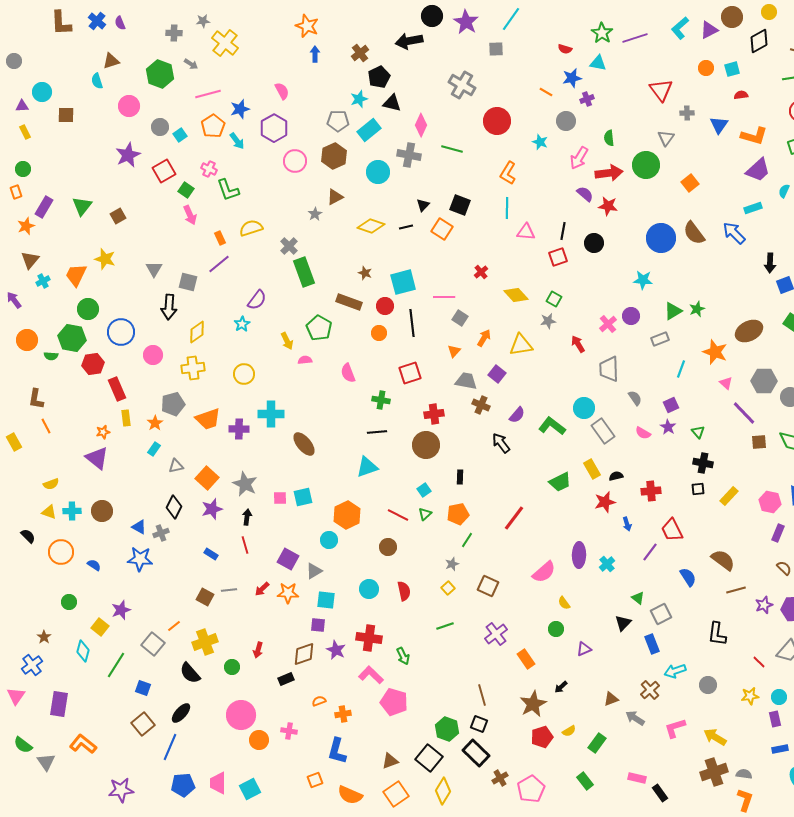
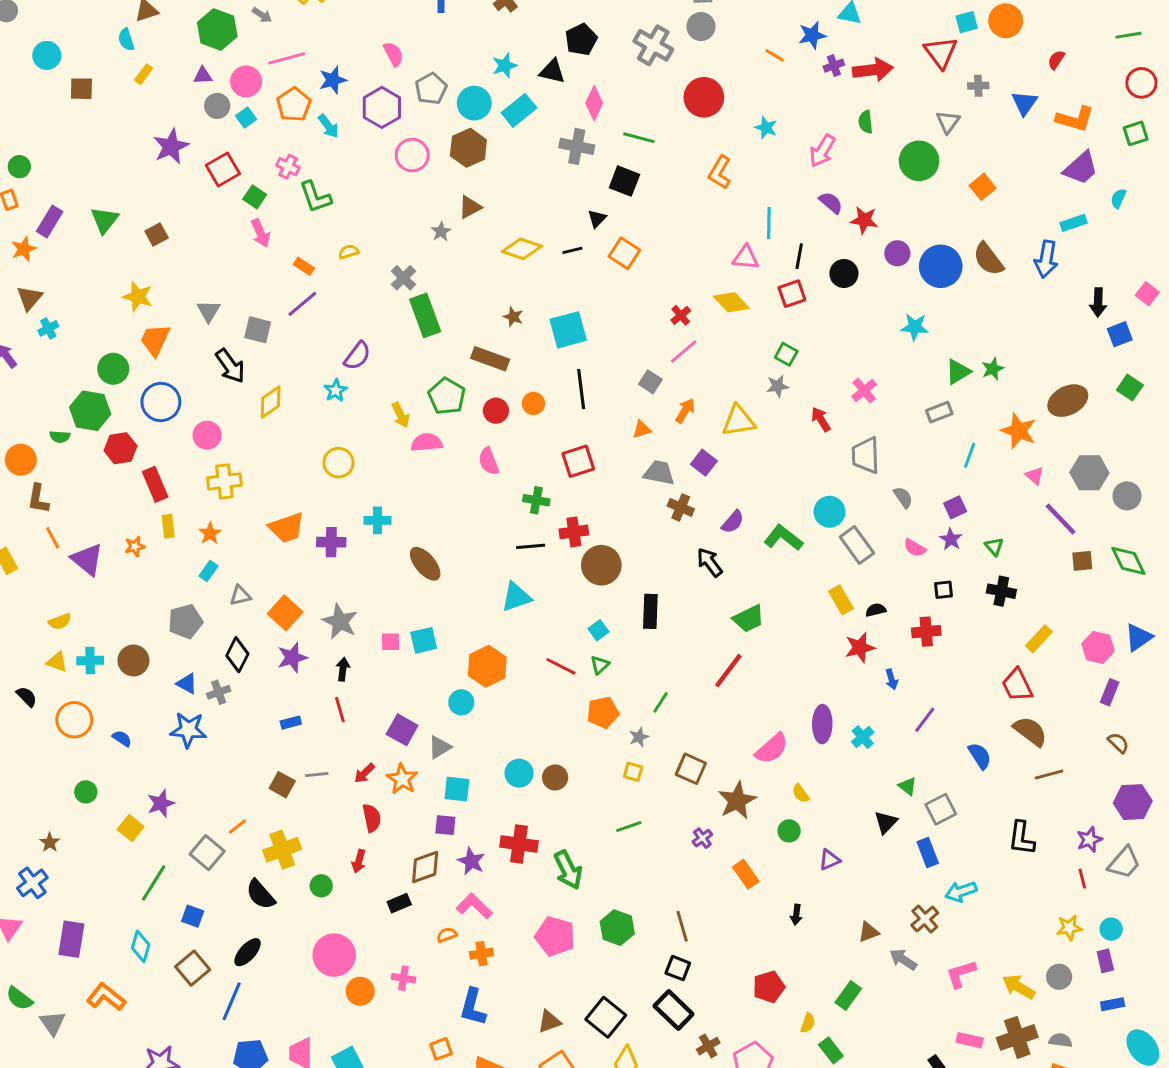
orange circle: (706, 68) -> (1006, 21), size x1.5
cyan square: (732, 69) -> (967, 22), moved
black pentagon: (379, 77) -> (581, 40), moved
red semicircle: (741, 95) -> (1056, 60), turned -48
purple triangle: (22, 106) -> (203, 76), moved
pink circle: (129, 106) -> (246, 81), moved
gray pentagon: (338, 121) -> (431, 89), moved, turned -30
gray circle: (566, 121) -> (701, 27), moved
yellow rectangle: (25, 132) -> (144, 74), moved, turned 64
cyan circle: (378, 172) -> (474, 103), moved
red arrow: (609, 173) -> (873, 70), moved
black square: (460, 205) -> (624, 181), moved
cyan line: (507, 208) -> (769, 223), moved
yellow semicircle: (251, 228) -> (349, 252), size x0.6
blue arrow: (734, 233) -> (1046, 259), turned -125
orange rectangle: (220, 238) -> (304, 266), turned -32
orange trapezoid: (76, 275) -> (155, 340), moved
yellow diamond: (516, 295) -> (731, 302), moved
pink line: (444, 297) -> (684, 351), moved, turned -40
red circle: (385, 306) -> (496, 411), moved
black arrow: (169, 307) -> (230, 366), turned -40
purple circle: (631, 316) -> (897, 253), moved
orange circle: (27, 340) -> (21, 460), moved
orange triangle: (454, 351) -> (642, 429), turned 32
pink semicircle: (305, 360) -> (427, 442), size x1.5
yellow cross: (193, 368) -> (224, 481), moved
gray pentagon: (173, 404) -> (185, 622), moved
cyan cross: (271, 414) -> (377, 520), size x0.7
red cross: (434, 414) -> (574, 532), moved
purple triangle: (97, 458) -> (87, 559), moved
black rectangle: (460, 477) -> (650, 611), size x1.6
green trapezoid: (560, 482) -> (749, 619), moved
black square: (698, 489) -> (944, 590), moved
orange pentagon: (458, 514) -> (603, 712), moved
red trapezoid: (672, 530) -> (1017, 685), moved
brown circle: (388, 547) -> (555, 777), moved
blue rectangle: (211, 554) -> (291, 723), turned -48
yellow square: (448, 588) -> (633, 772), turned -32
red semicircle: (404, 591) -> (372, 818), moved
orange star: (288, 593) -> (402, 779), turned 30
purple star: (764, 605) -> (1089, 840), moved
purple cross: (496, 634) -> (702, 838), size x0.6
cyan diamond: (83, 651) -> (141, 946), moved
green arrow: (403, 656) -> (568, 870), size x1.5
red line: (759, 662) -> (1082, 879), turned 32
pink L-shape: (371, 675) -> (474, 906), moved
gray circle: (708, 685) -> (1059, 977), moved
black arrow: (561, 687) -> (796, 915), turned -40
brown star: (533, 704) -> (737, 801), moved
green hexagon: (447, 729) -> (617, 928), moved
yellow semicircle: (569, 731) -> (808, 1023), moved, turned -40
pink rectangle: (637, 778) -> (970, 1040), moved

